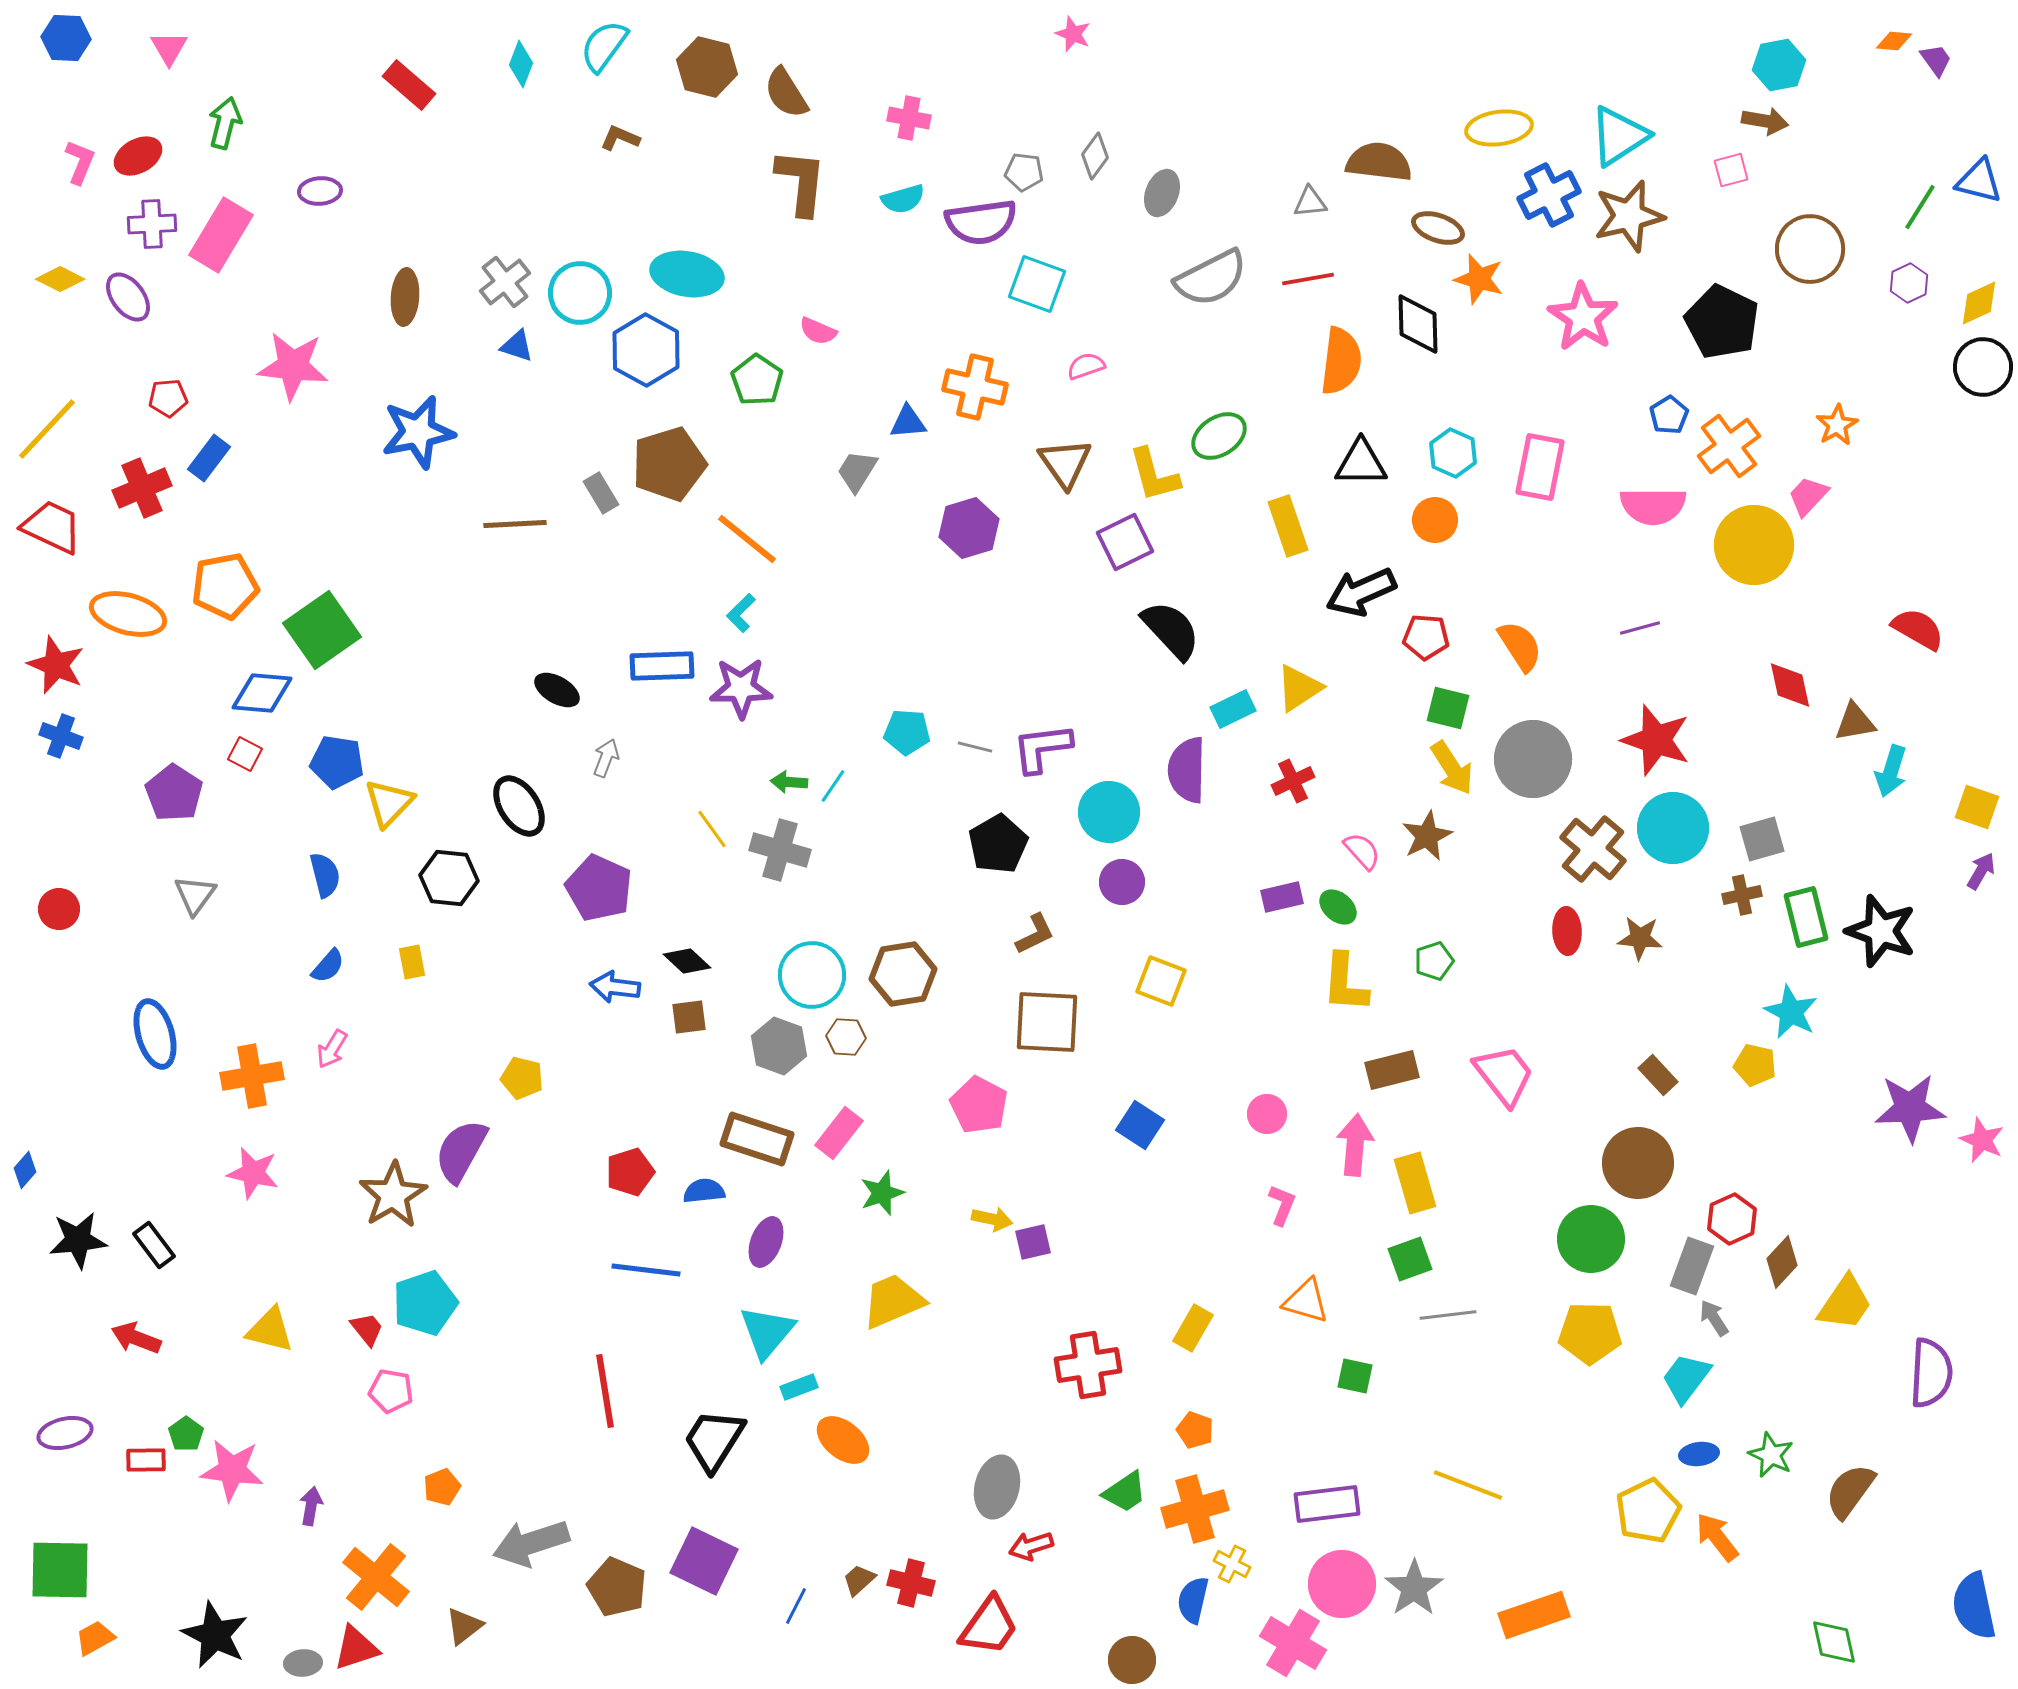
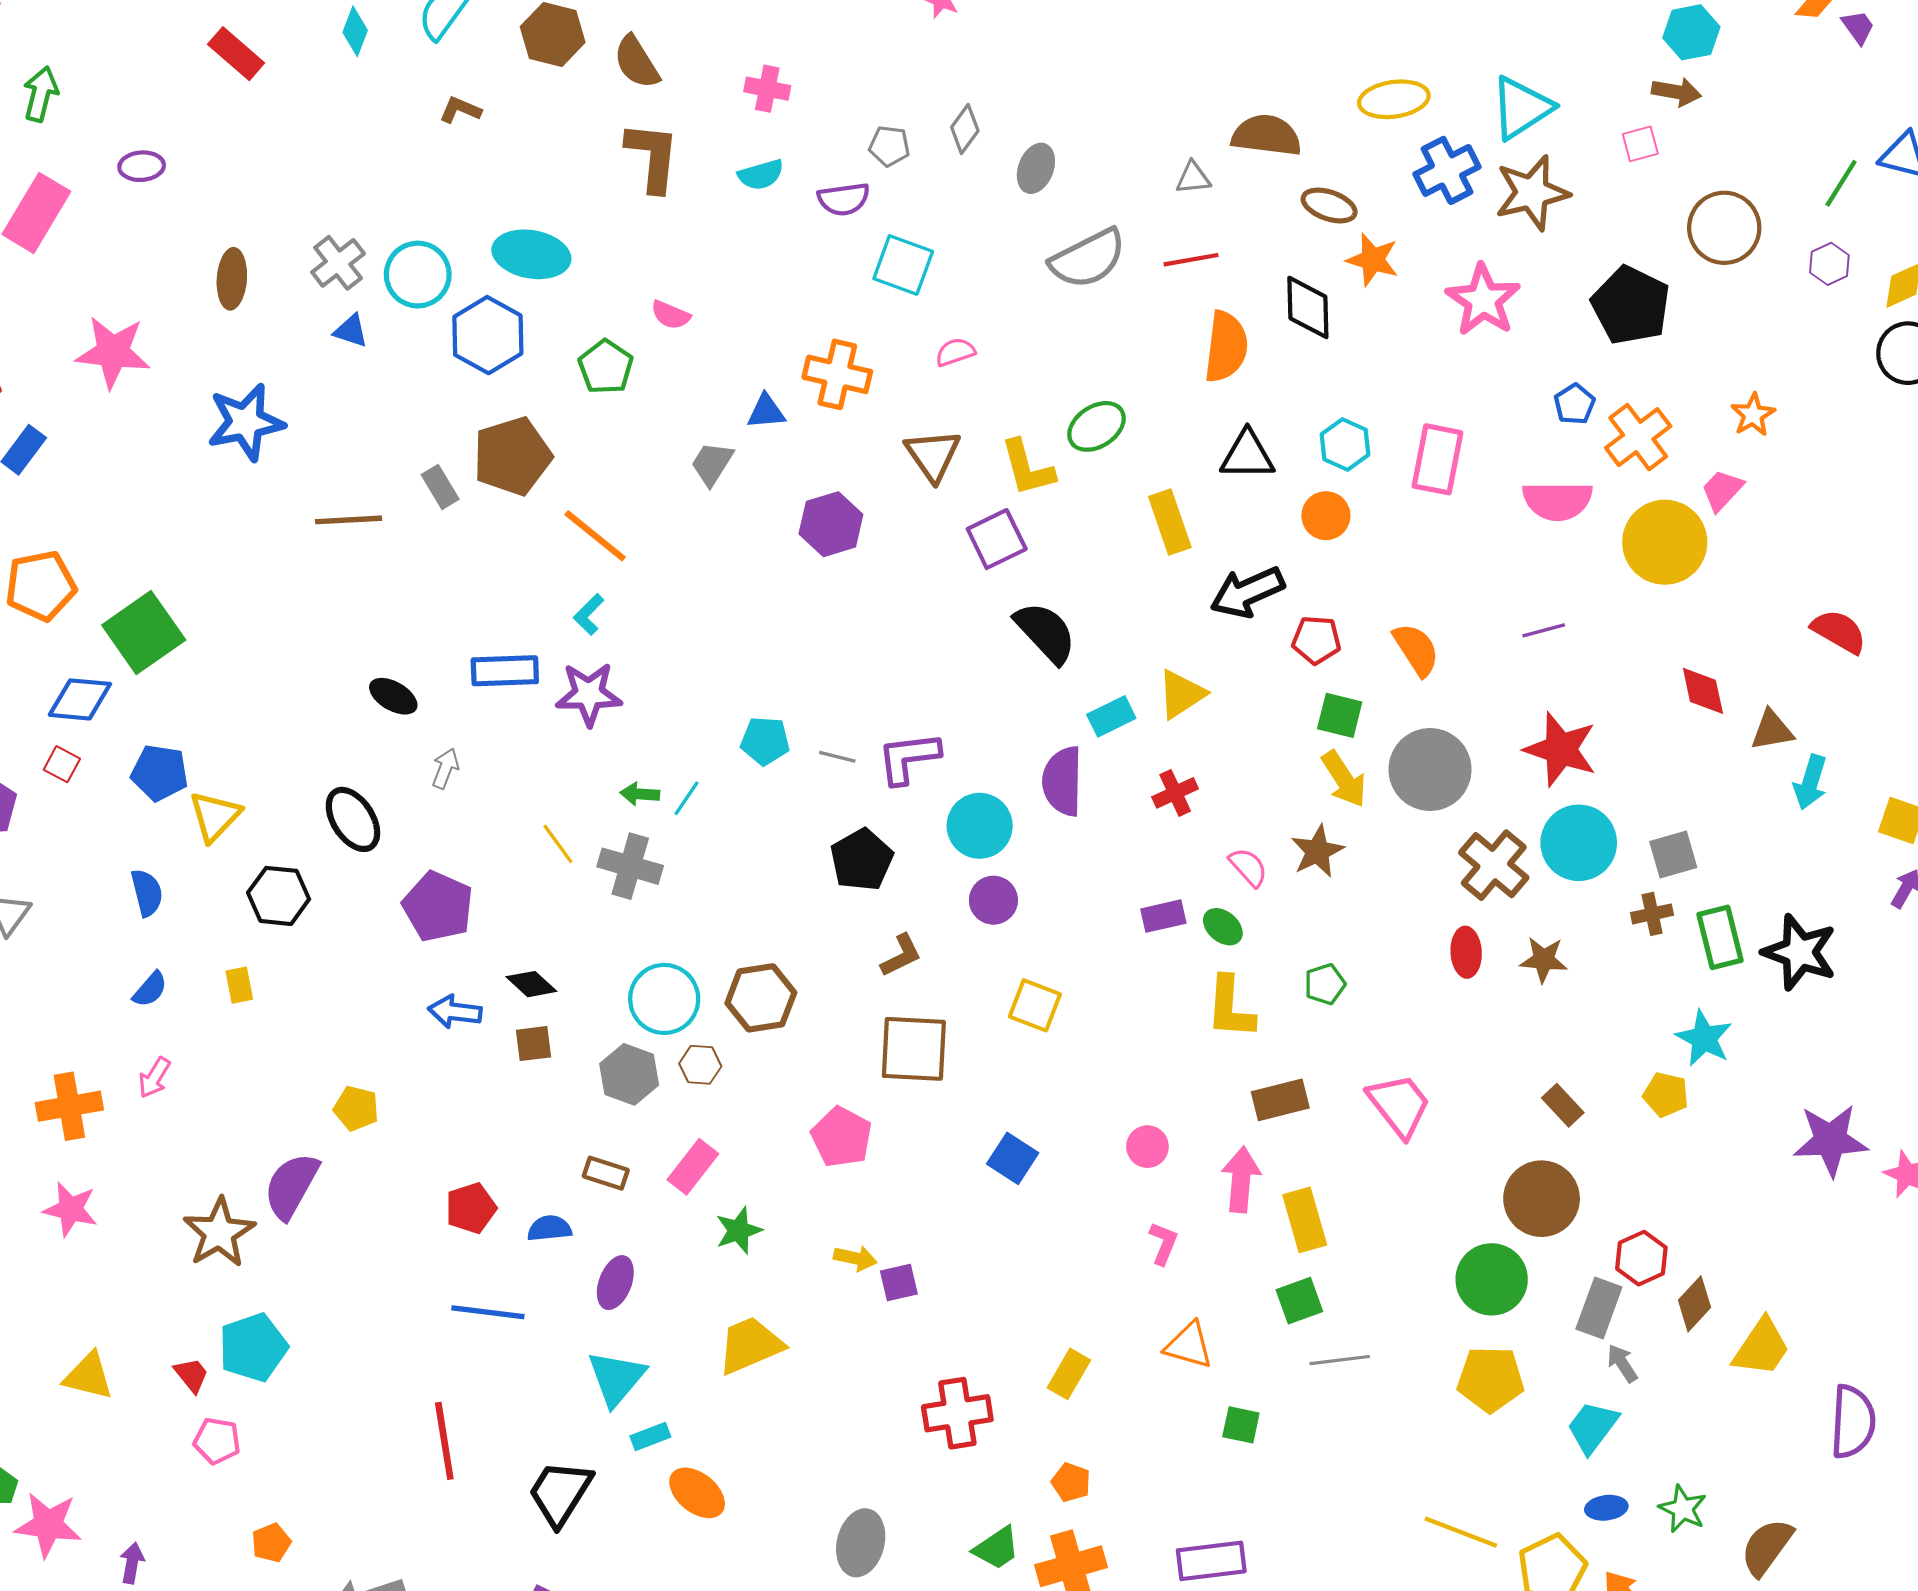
purple semicircle: (981, 222) -> (844, 199), size x0.7
brown rectangle: (757, 1139) -> (606, 1173), size x0.6
yellow line: (1468, 1485) -> (1461, 1532), moved

